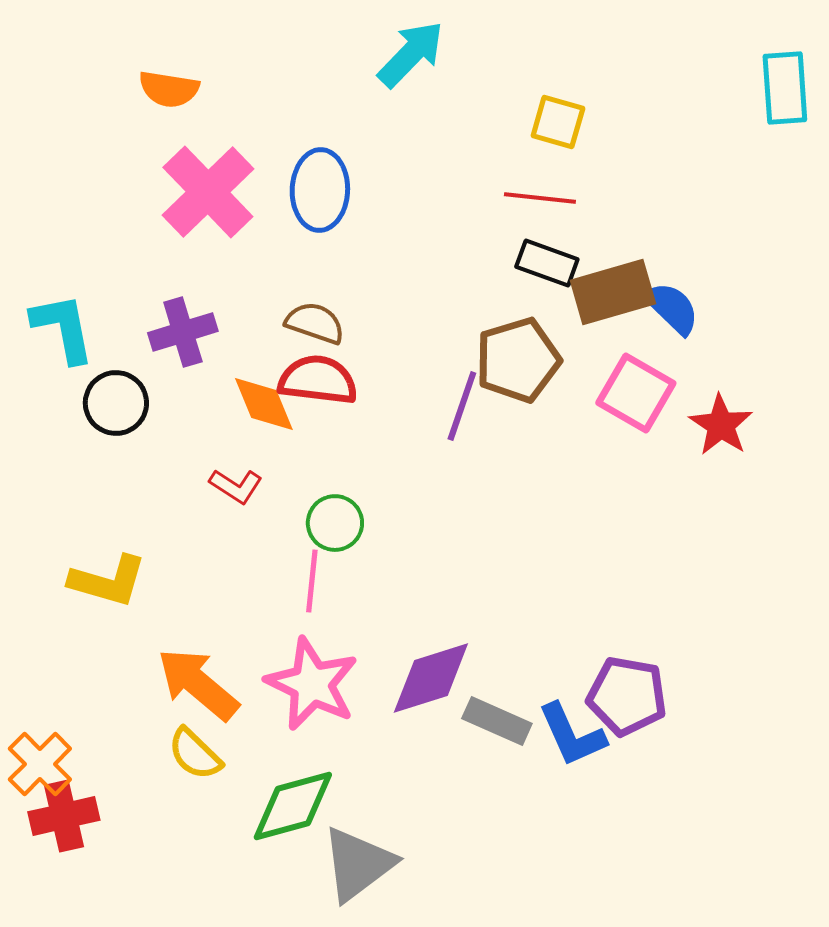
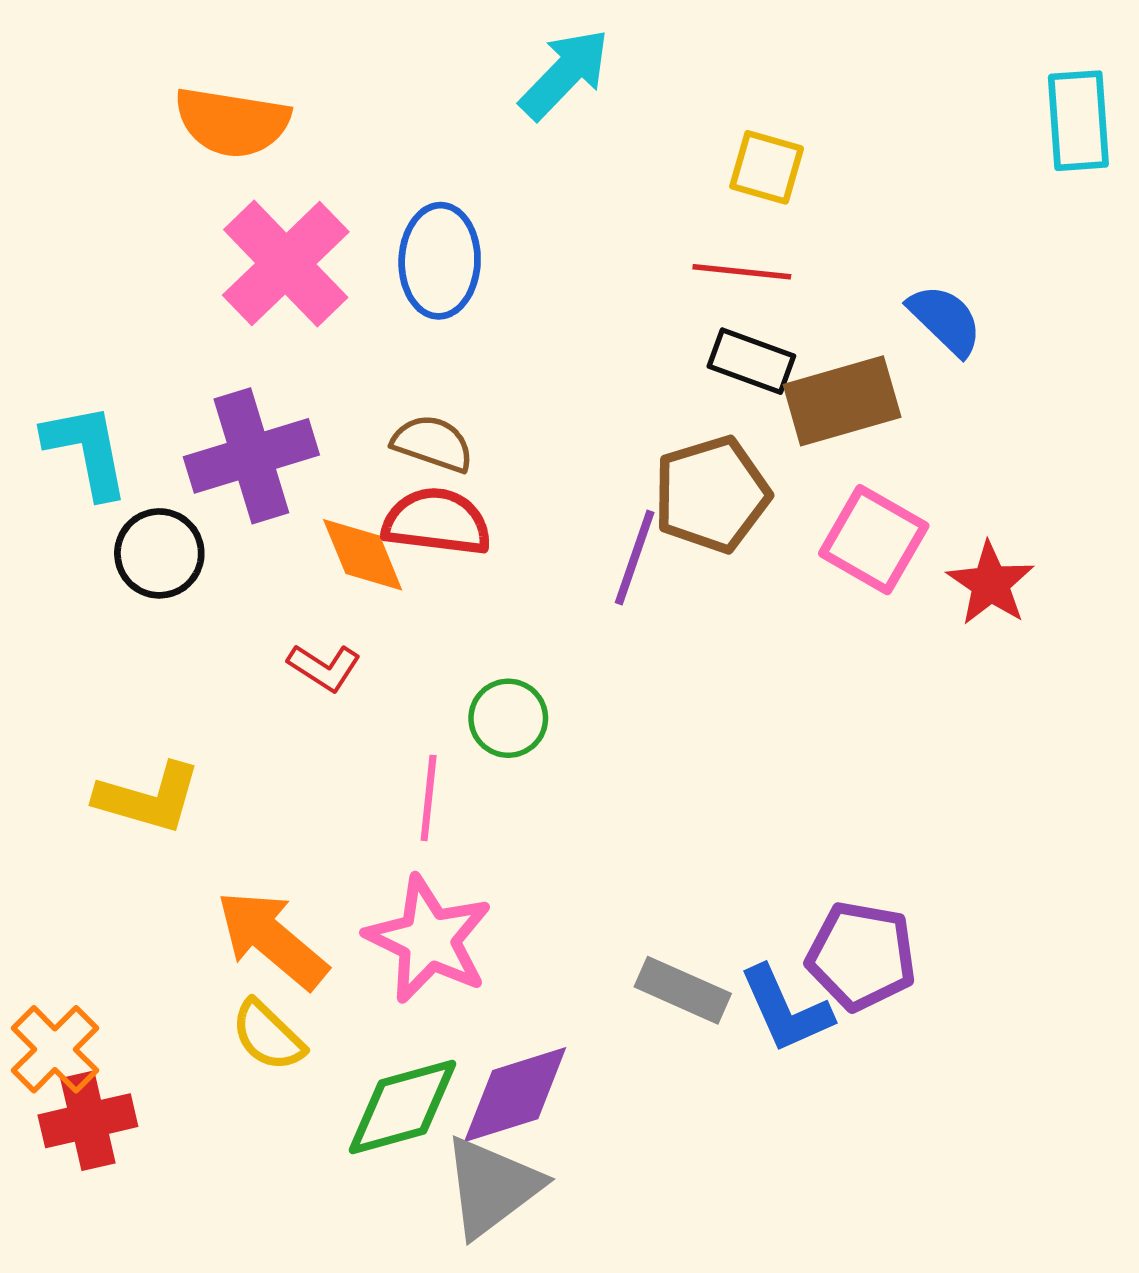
orange semicircle: (169, 89) -> (232, 122), size x1.4
blue semicircle: (672, 308) -> (945, 320), moved
purple cross: (183, 332) -> (251, 456), size x1.4
green circle: (335, 523) -> (508, 718), moved
purple diamond: (431, 678) -> (515, 1095), moved

